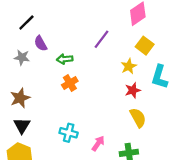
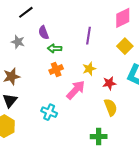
purple line: (101, 39) -> (88, 36), turned -36
purple semicircle: (41, 43) -> (44, 33), moved
yellow star: (129, 66) -> (89, 69), moved
pink arrow: (98, 143) -> (76, 90), moved, size x1.5

